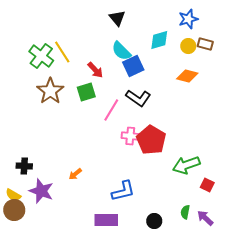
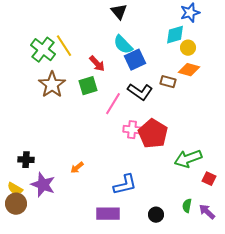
cyan diamond: (159, 40) -> (175, 35), moved
brown rectangle: (205, 44) -> (168, 82), moved
yellow circle: (188, 46) -> (188, 48), moved

